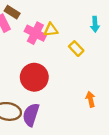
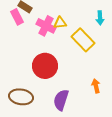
yellow rectangle: (76, 49) -> (83, 40), size x1.6
purple semicircle: (31, 115) -> (61, 100), moved

